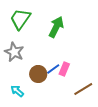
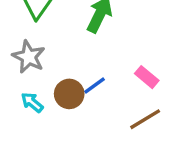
pink rectangle: (64, 69) -> (147, 77), moved, turned -72
cyan arrow: (17, 91) -> (32, 102), moved

